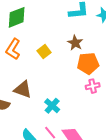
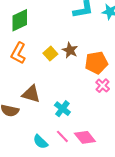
brown star: (75, 43) -> (70, 50), moved
pink cross: (93, 86) -> (103, 86), turned -32

